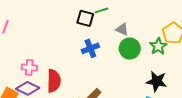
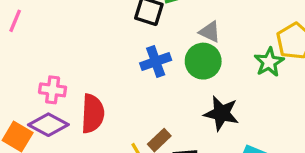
green circle: (130, 49) -> (203, 61), moved
black star: (157, 81) -> (221, 113), moved

